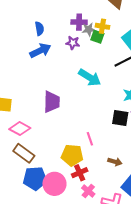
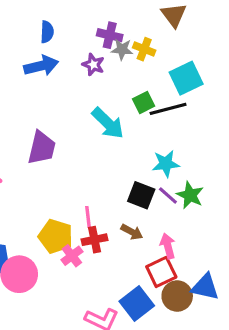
green square: (97, 37) -> (144, 103), moved, turned 32
brown arrow: (115, 162) -> (132, 232), moved
red cross: (80, 173) -> (95, 240), moved
pink cross: (88, 191) -> (72, 256), moved

